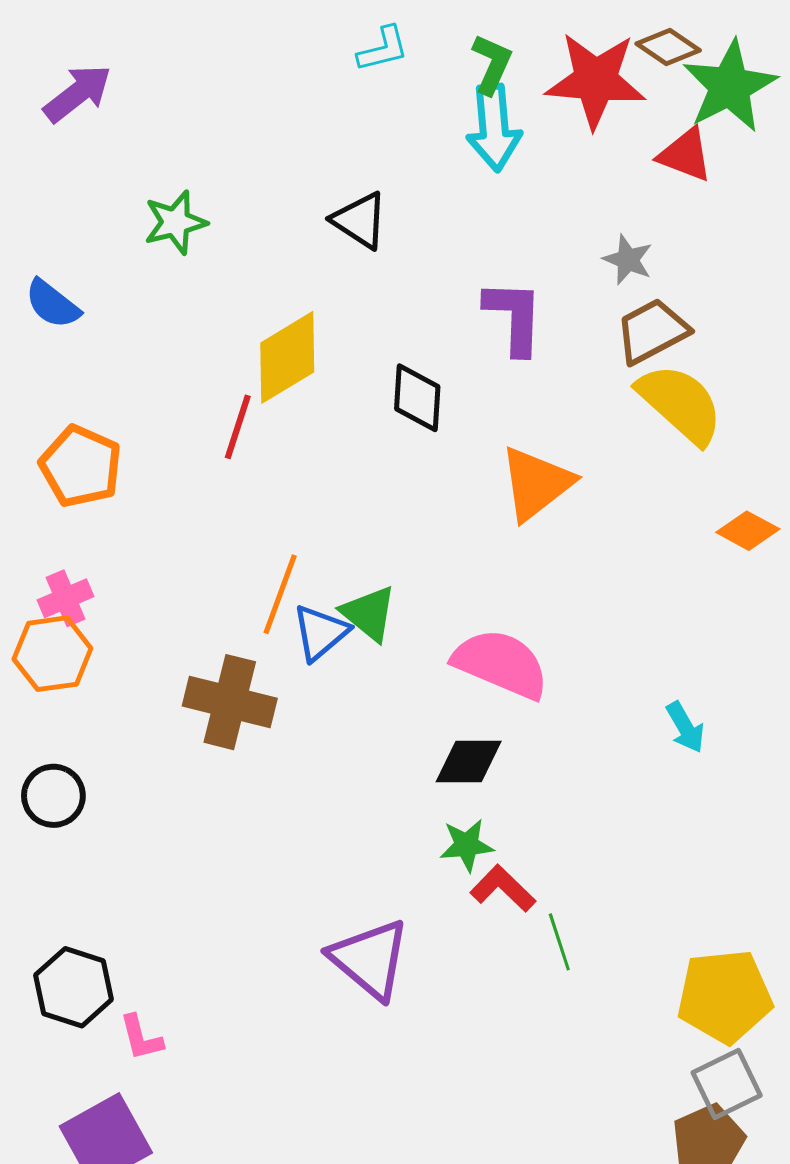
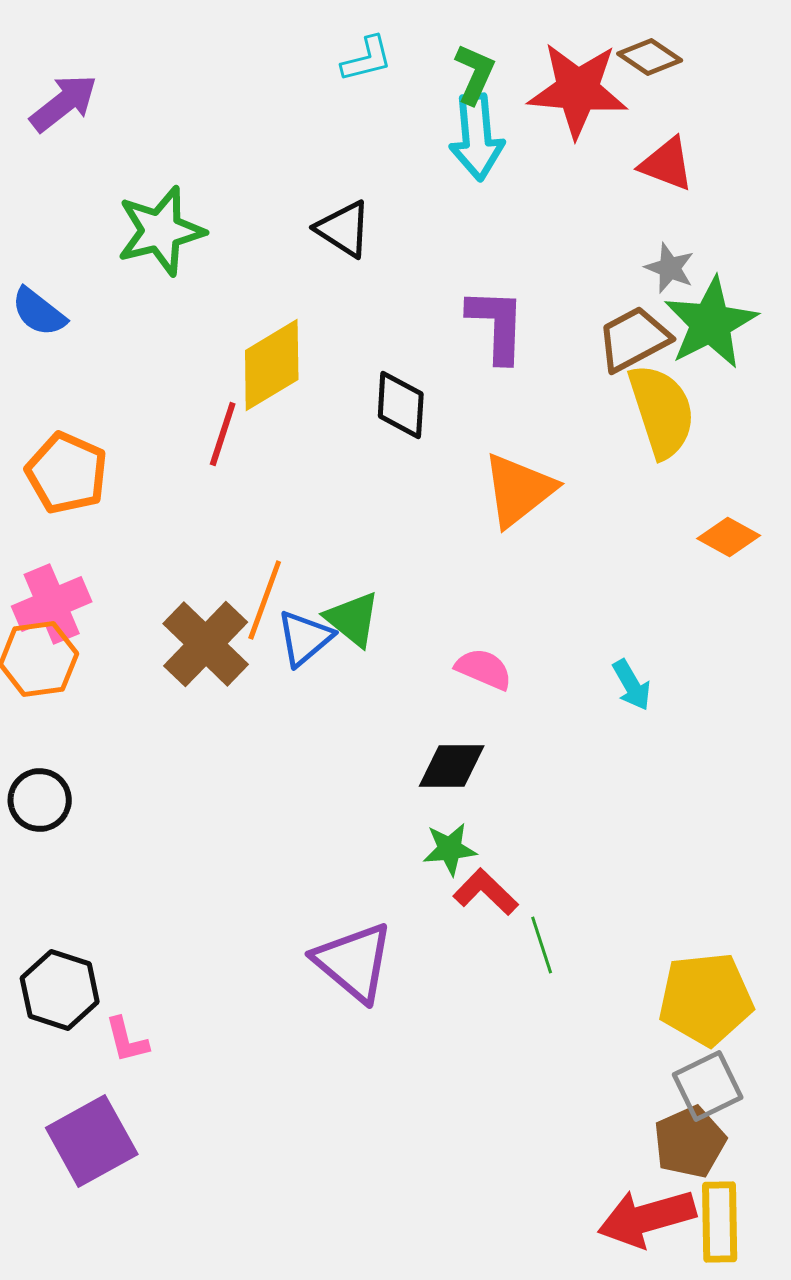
green star: (730, 86) -> (711, 323), moved
green star: (175, 222) -> (161, 231), size x1.4
gray star: (628, 260) -> (670, 268), moved
yellow semicircle: (680, 404) -> (662, 411), turned 30
pink cross: (66, 598) -> (52, 604), size x1.4
pink semicircle: (501, 664) -> (484, 669), size x0.6
brown cross: (230, 702) -> (206, 644), moved, turned 30
cyan arrow: (685, 727) -> (632, 685), moved

